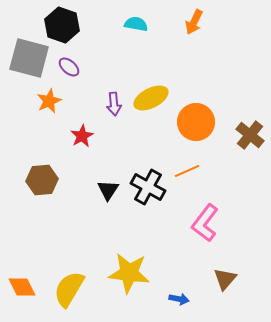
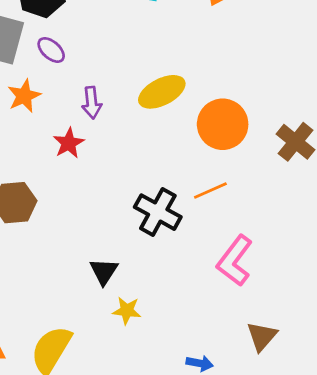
purple arrow: (114, 104) -> (92, 103), moved
black triangle: (108, 190) -> (104, 271), moved
yellow star: (129, 273) -> (127, 311), moved, size x0.5

